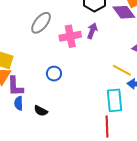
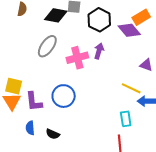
blue circle: (54, 74) -> (64, 96), size x1.5
purple L-shape: (15, 86) -> (34, 102), moved
cyan rectangle: (115, 100) -> (126, 119), size x0.7

